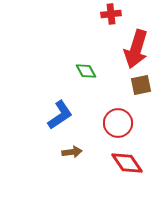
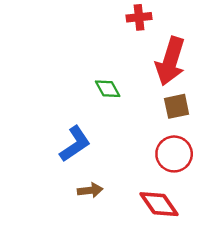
red circle: (118, 123) -> (174, 154), moved

